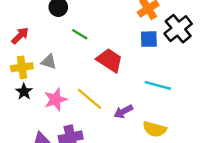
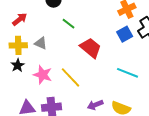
blue square: (149, 39) -> (125, 34), turned -35
pink star: (55, 99) -> (43, 75), turned 30
purple arrow: (123, 112) -> (95, 105), moved

